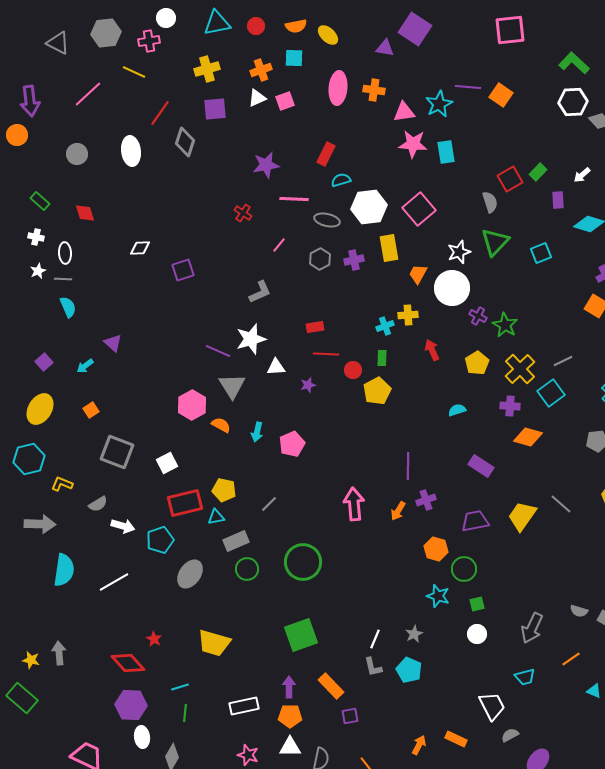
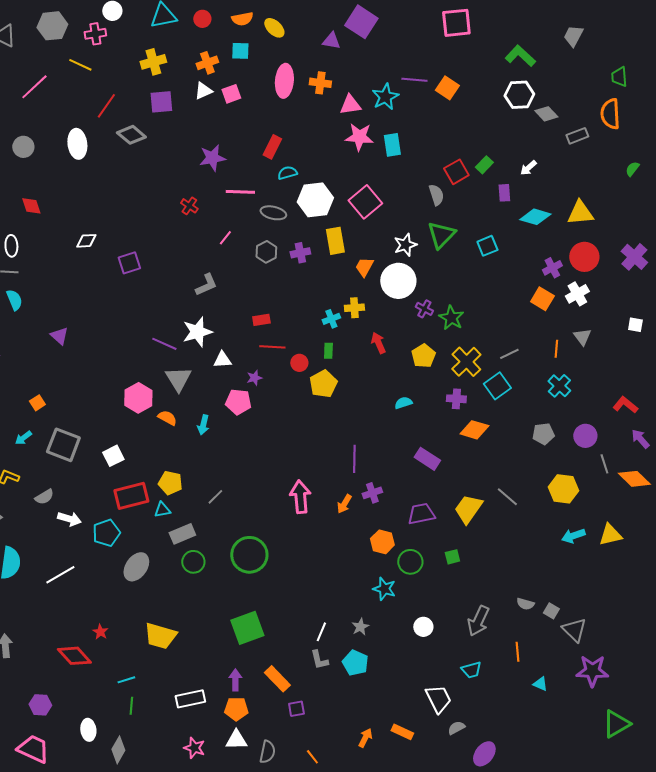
gray diamond: (185, 142) -> (131, 135), turned -68
cyan arrow: (85, 366) -> (23, 438), moved
pink pentagon: (292, 444) -> (238, 402), moved, turned 30
green square: (477, 604) -> (452, 557), moved
orange line: (571, 659) -> (517, 652), turned -60
purple hexagon: (131, 705) -> (40, 705), moved, size x0.7

